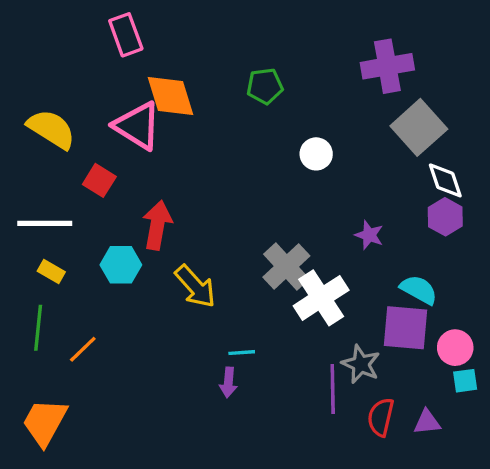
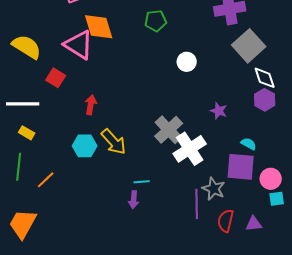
red arrow: (157, 225) -> (91, 105), size x0.7
cyan hexagon: (121, 265) -> (85, 146), moved
cyan semicircle: (419, 290) -> (249, 144), size x0.7

